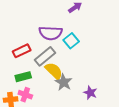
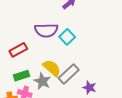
gray rectangle: (45, 56) -> (69, 74), moved
gray star: (64, 82) -> (42, 81), moved

